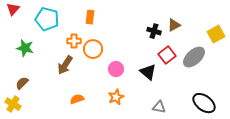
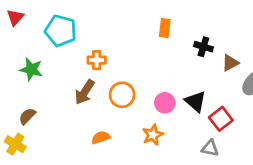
orange rectangle: (90, 17) -> (165, 28), moved
brown triangle: (174, 25) -> (230, 63), moved
orange circle: (93, 49) -> (122, 95), moved
red square: (167, 55) -> (221, 119), moved
pink circle: (116, 69) -> (165, 103), moved

